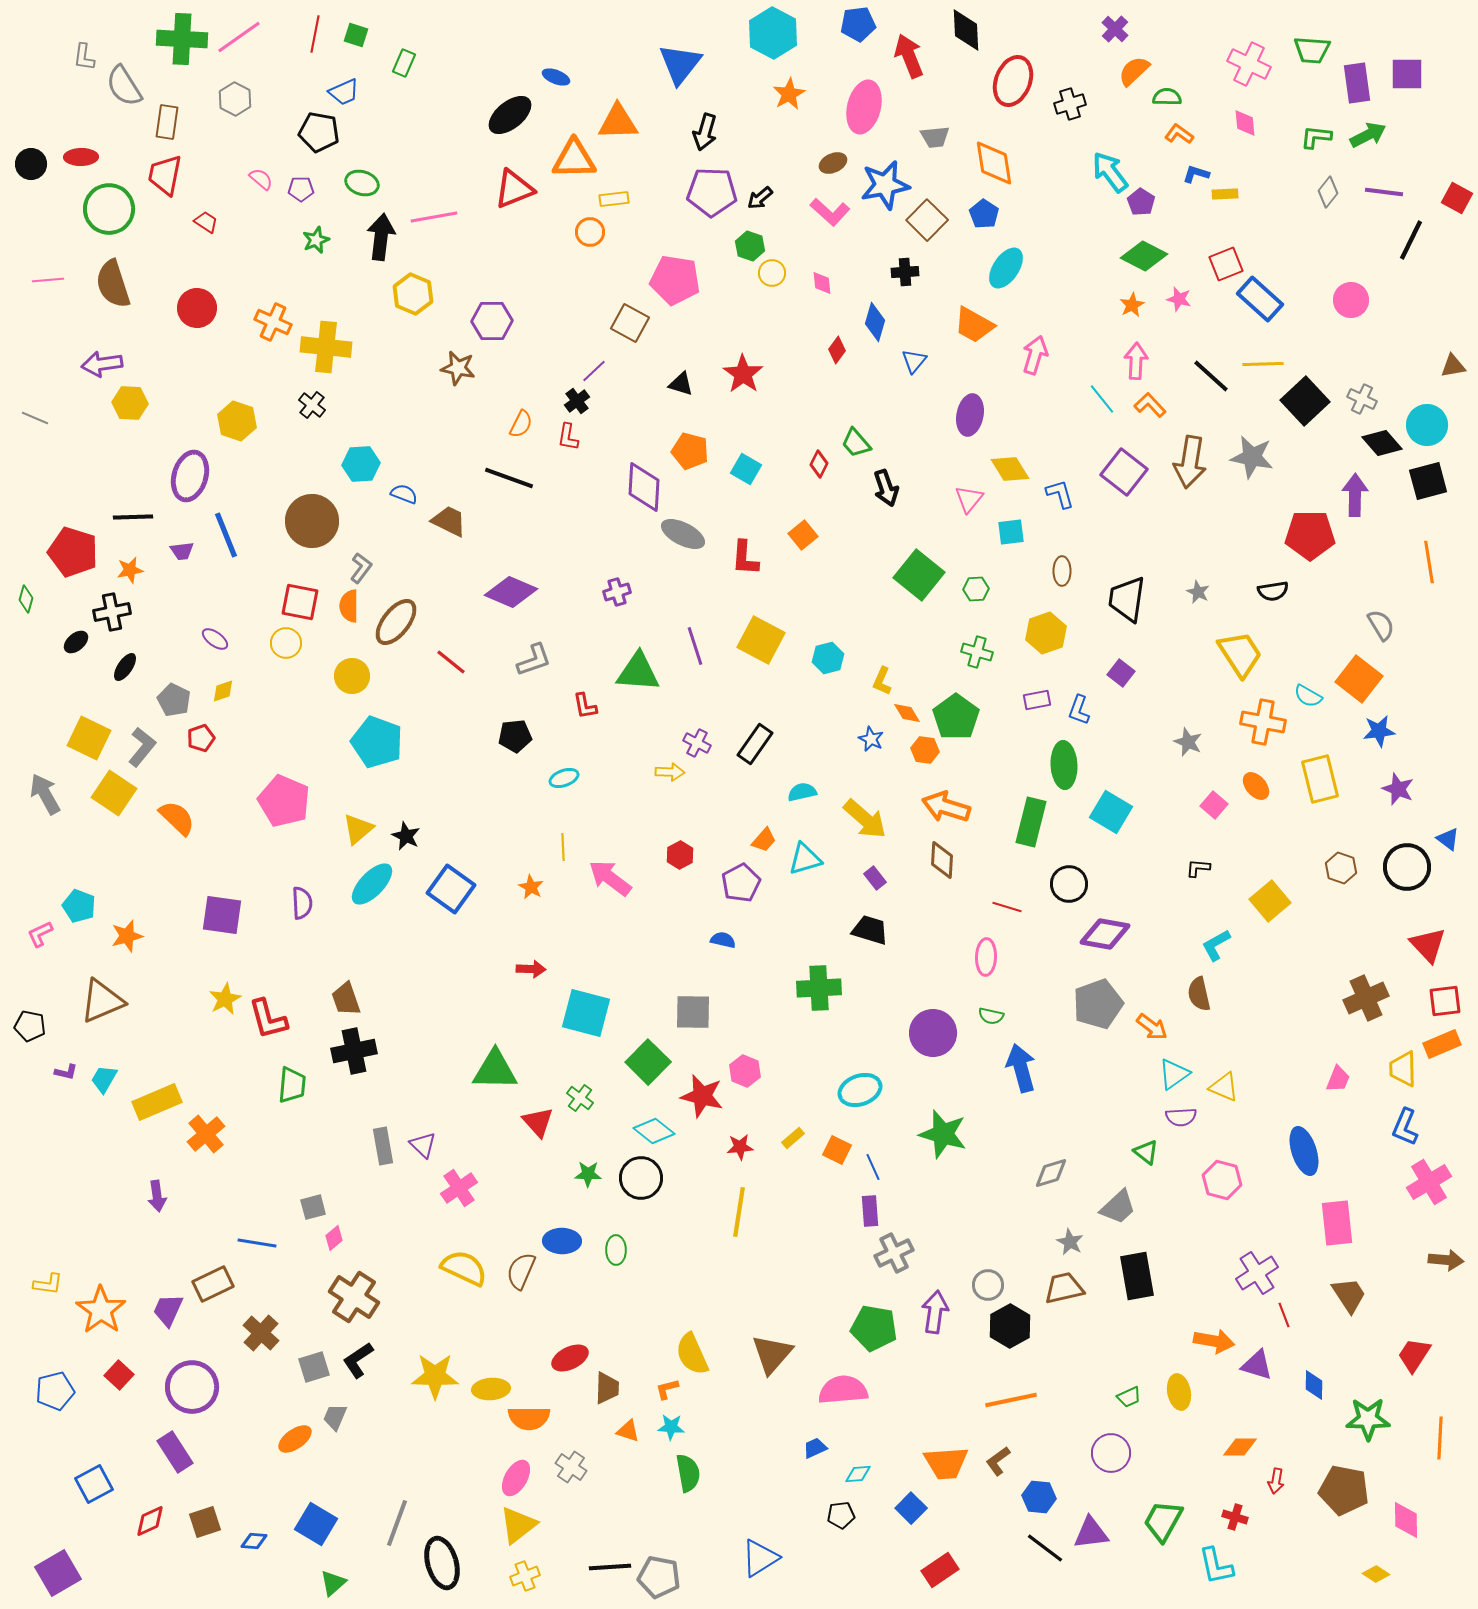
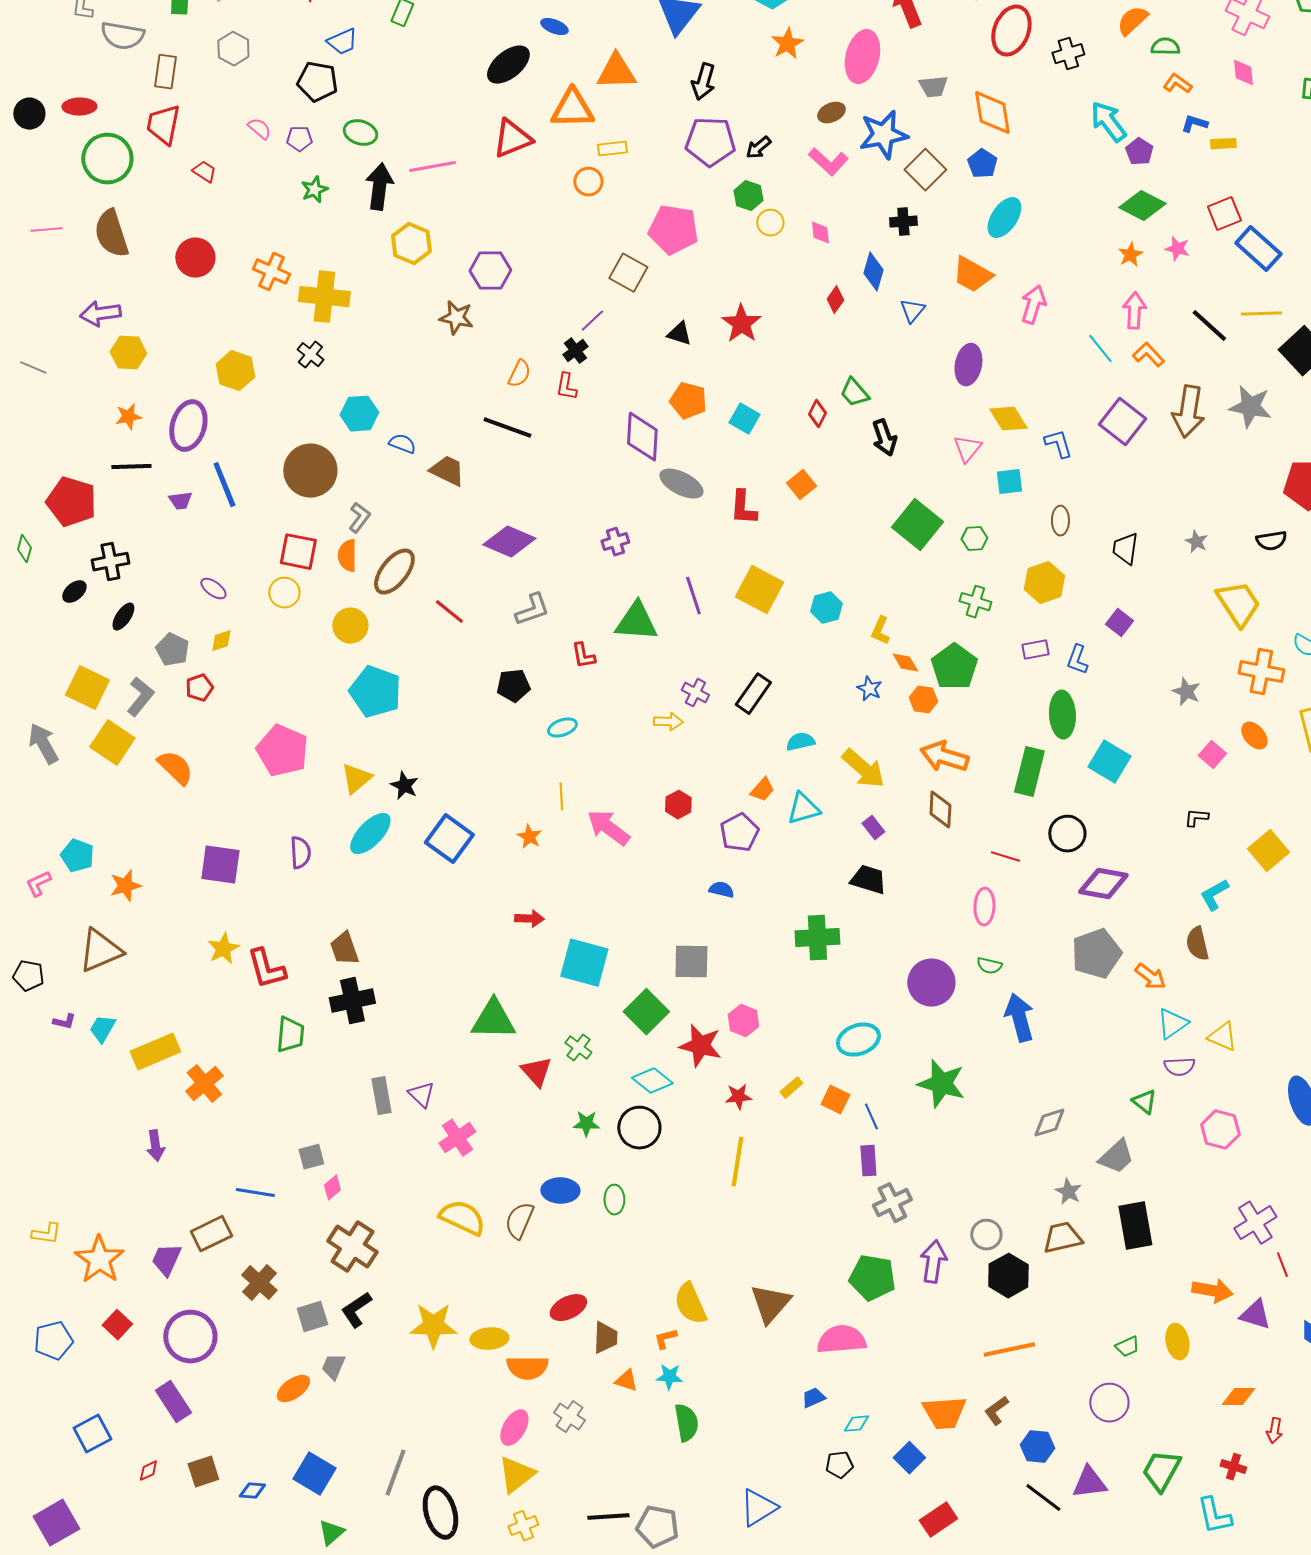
gray semicircle: (124, 86) -> (122, 36), turned -48
orange star: (130, 570) -> (128, 417), moved
black trapezoid: (1127, 599) -> (1125, 549), size x0.7
red diamond: (150, 1521) -> (148, 1471), size x0.7

